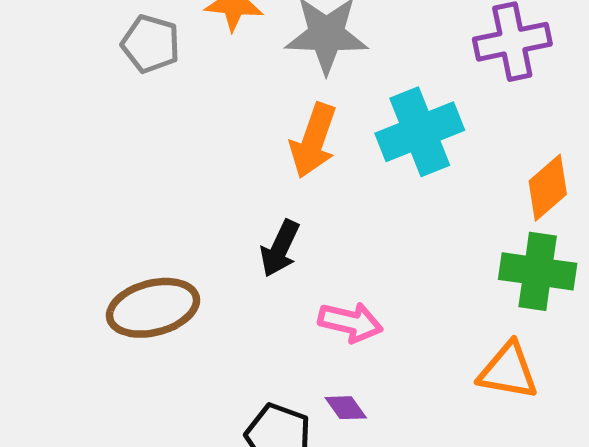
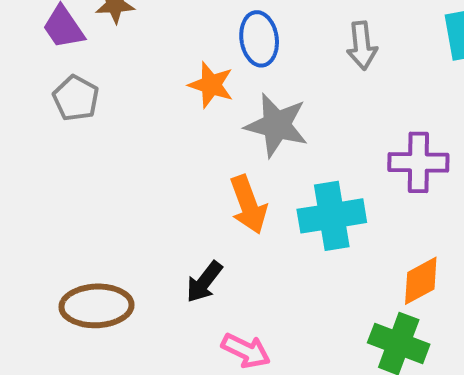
gray pentagon: (151, 44) -> (76, 98), moved
orange arrow: (313, 141) -> (248, 205), turned -52

